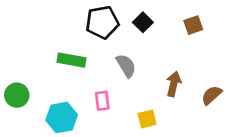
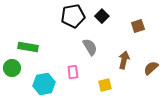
brown square: (193, 25) -> (138, 26), moved
green rectangle: (71, 60) -> (28, 47), moved

